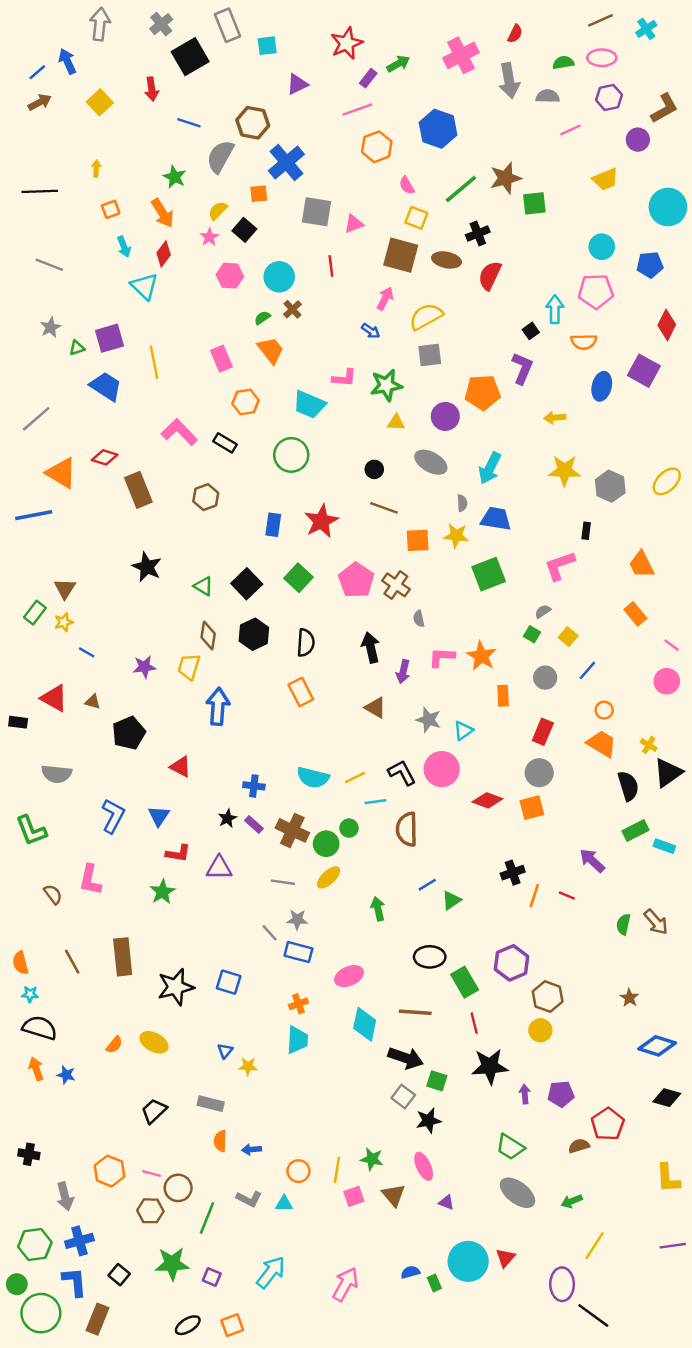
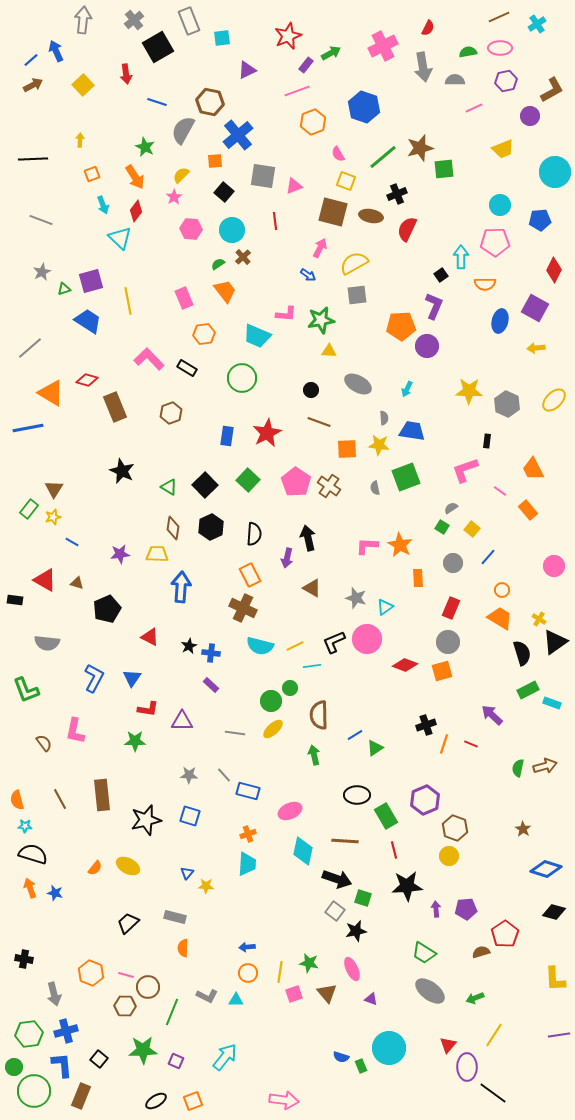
black square: (244, 230) -> (224, 192), moved
purple circle: (445, 416) -> (427, 346), moved
yellow arrow: (555, 418) -> (536, 348), moved
cyan arrow: (490, 468) -> (407, 389), size x0.6
gray semicircle: (419, 619) -> (375, 488), moved
pink line: (672, 645) -> (500, 491), moved
yellow trapezoid: (189, 667) -> (157, 554), turned 75
purple arrow: (403, 672) -> (287, 558), moved
black L-shape: (402, 773) -> (334, 642), turned -85
black star: (227, 818) -> (189, 646), moved
brown semicircle: (407, 829) -> (319, 715), moved
brown cross: (292, 830) -> (243, 608), moved
green star: (162, 892) -> (135, 741), turned 30
gray star: (297, 920) -> (189, 775), moved
brown arrow: (656, 922) -> (545, 766), turned -65
blue arrow: (252, 1149) -> (247, 947), moved
red triangle: (505, 1258) -> (448, 1045), moved
blue semicircle: (410, 1272) -> (341, 1057), turned -147
pink arrow: (345, 1284) -> (284, 1100), moved, turned 68

